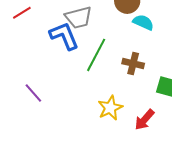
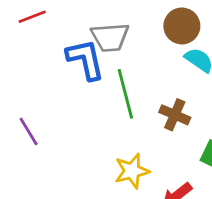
green line: (96, 55) -> (125, 94), turned -52

